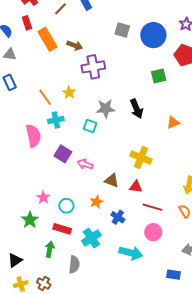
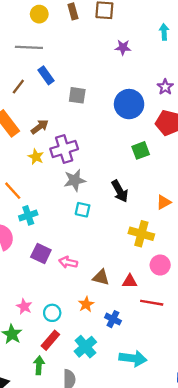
gray square: (122, 30) -> (77, 95), moved
brown arrow: (75, 45) -> (40, 127), turned -49
yellow star: (69, 93) -> (36, 157), moved
gray star: (106, 109) -> (75, 180), moved
cyan square: (90, 126) -> (83, 210), moved
yellow cross: (141, 158) -> (141, 234), moved
red rectangle: (62, 229) -> (50, 340), turned -60
pink circle: (153, 232) -> (160, 265), moved

